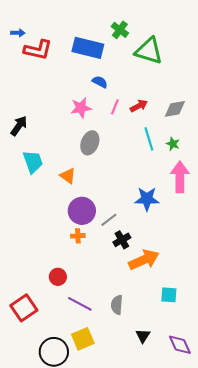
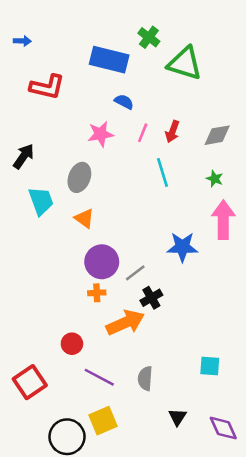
red L-shape: (38, 50) -> (47, 87), moved
red arrow: (139, 106) -> (172, 132), turned 138
cyan line: (149, 139) -> (163, 172), moved
gray ellipse: (90, 143) -> (79, 177), moved
orange arrow: (144, 260) -> (125, 323), moved

